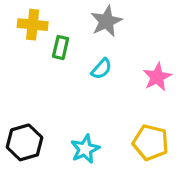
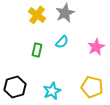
yellow cross: (33, 25) -> (37, 15), moved, turned 30
green rectangle: (61, 47) -> (37, 50), moved

